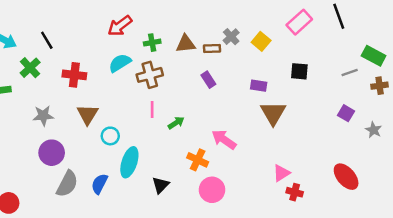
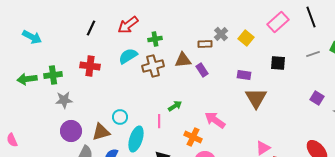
black line: (47, 40) -> (91, 28), moved, turned 56
brown triangle: (186, 44) -> (183, 60), moved
green cross: (30, 68) -> (53, 75), moved, turned 36
gray line: (350, 72) -> (313, 54), moved
pink line: (152, 110) -> (159, 121), moved
brown triangle: (88, 114) -> (101, 132), moved, turned 42

